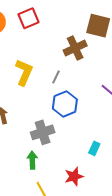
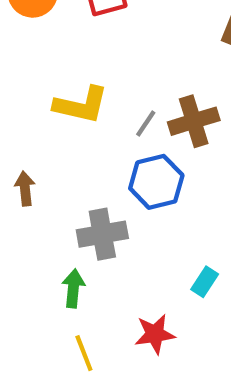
brown cross: (75, 48) -> (194, 121), moved
yellow L-shape: (24, 72) -> (81, 105), turned 72

